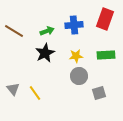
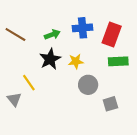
red rectangle: (105, 19) -> (112, 35), moved
yellow star: (76, 56) -> (76, 61), moved
yellow line: (35, 93) -> (29, 83), moved

